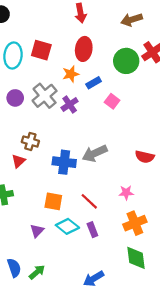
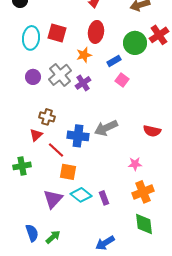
blue rectangle: (94, 83) -> (114, 61), moved
red line: (89, 201) -> (56, 150), moved
purple triangle: (37, 231) -> (53, 199), size x1.5

